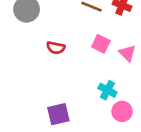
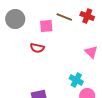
pink square: (101, 44) -> (46, 26), moved, turned -32

